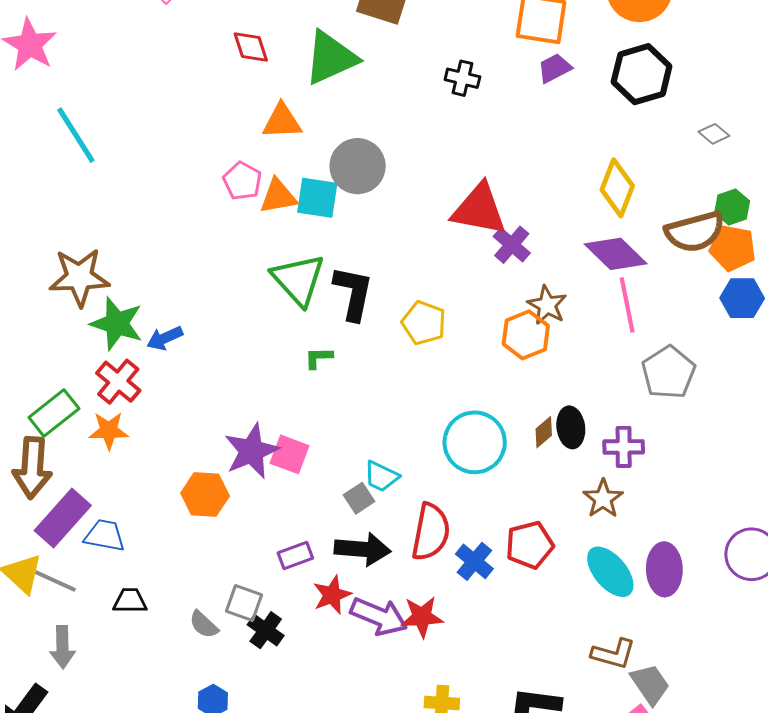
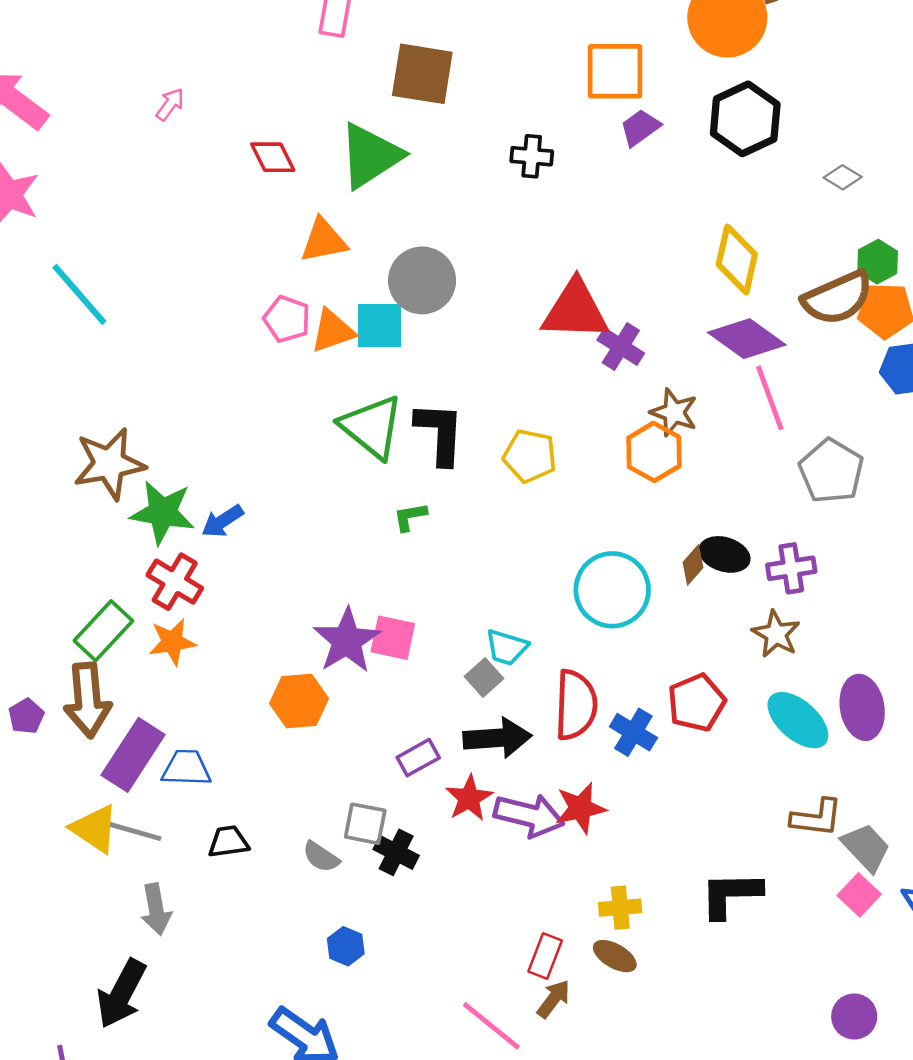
black ellipse: (571, 427) -> (725, 554), turned -57

